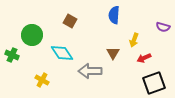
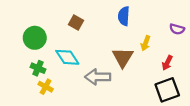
brown triangle: (113, 53) -> (123, 57), size x1.5
green cross: (12, 55) -> (38, 68), moved
red arrow: (144, 58) -> (167, 63), moved, turned -40

